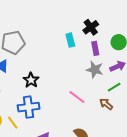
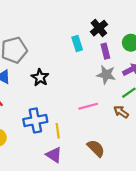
black star: (31, 80) -> (40, 77), moved
pink line: (77, 97) -> (88, 106), turned -48
yellow line: (13, 123) -> (58, 131), moved, turned 32

